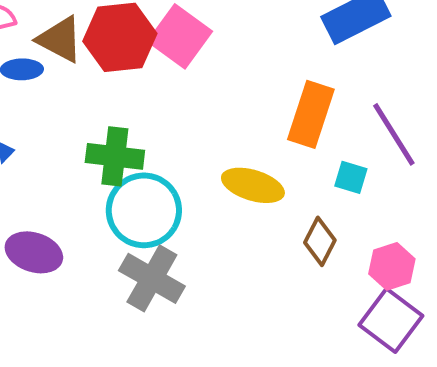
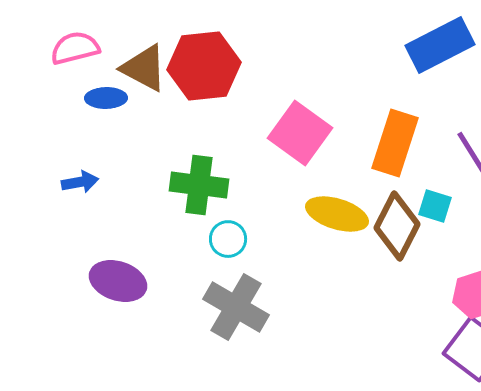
pink square: (180, 36) -> (300, 133), moved
cyan circle: (144, 210) -> (228, 239), size x0.5
brown diamond: (320, 241) -> (397, 226), moved, size x1.4

